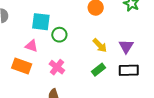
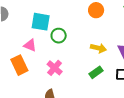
yellow arrow: (100, 45) -> (98, 48), turned -35
orange rectangle: (22, 66) -> (19, 65), turned 42

